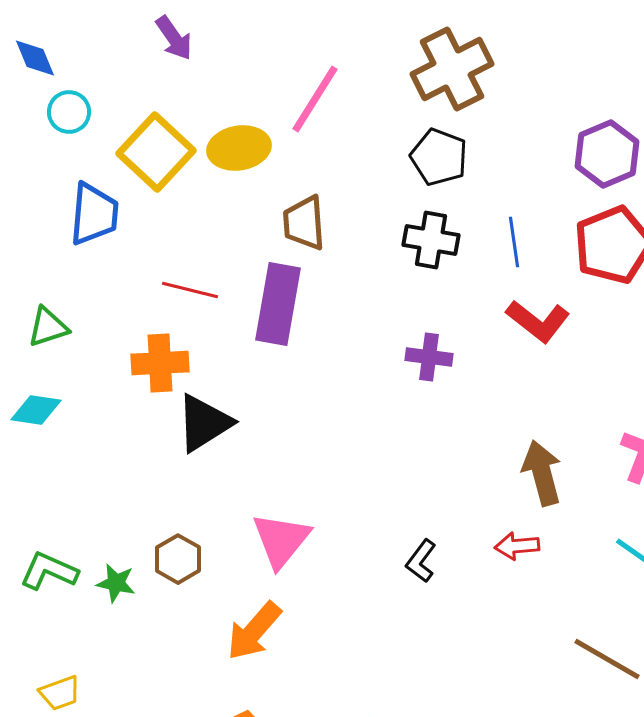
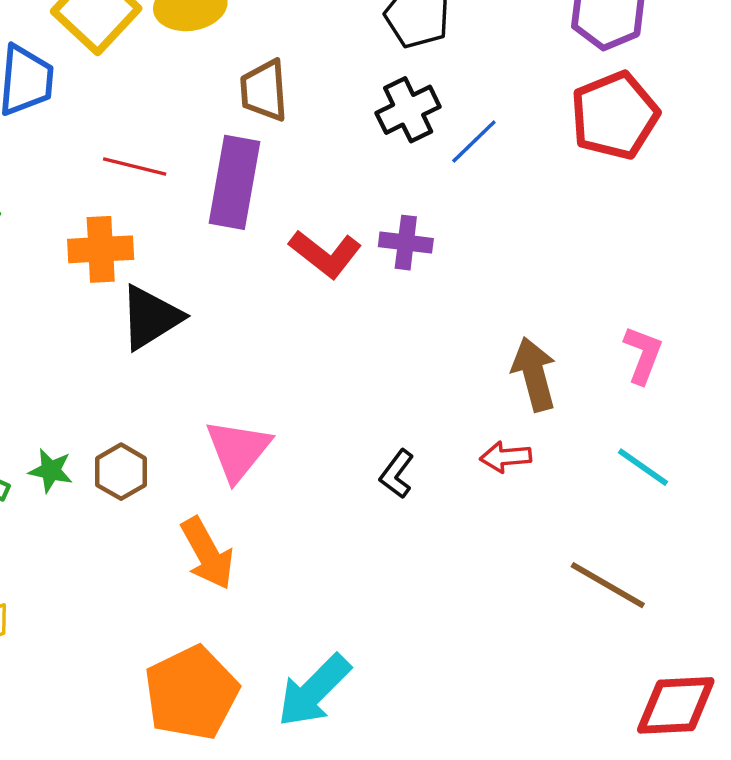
black cross: (431, 240) -> (408, 110), turned -36
blue line: (514, 242) -> (474, 142), moved, turned 54
red L-shape: (538, 321) -> (325, 254), moved
green star: (116, 583) -> (51, 471), moved
orange arrow: (254, 631) -> (207, 553), turned -70

